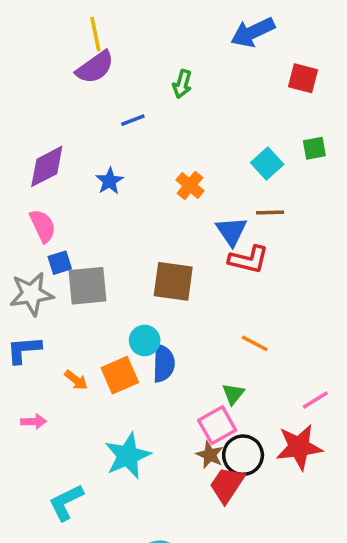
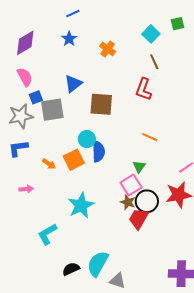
blue star: (110, 181) -> (69, 39), moved
brown line: (270, 212) -> (154, 62), turned 70
blue triangle: (231, 231) -> (73, 84), moved, turned 30
red L-shape: (249, 259) -> (144, 89), turned 100

